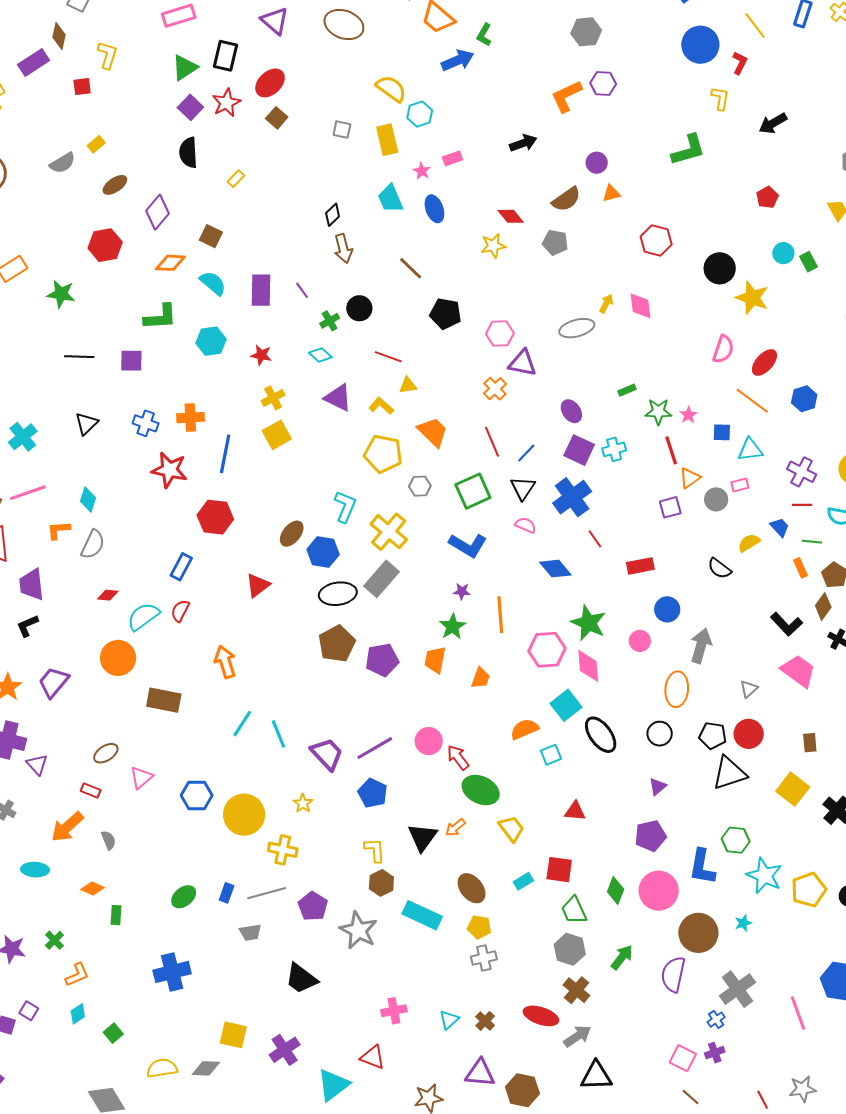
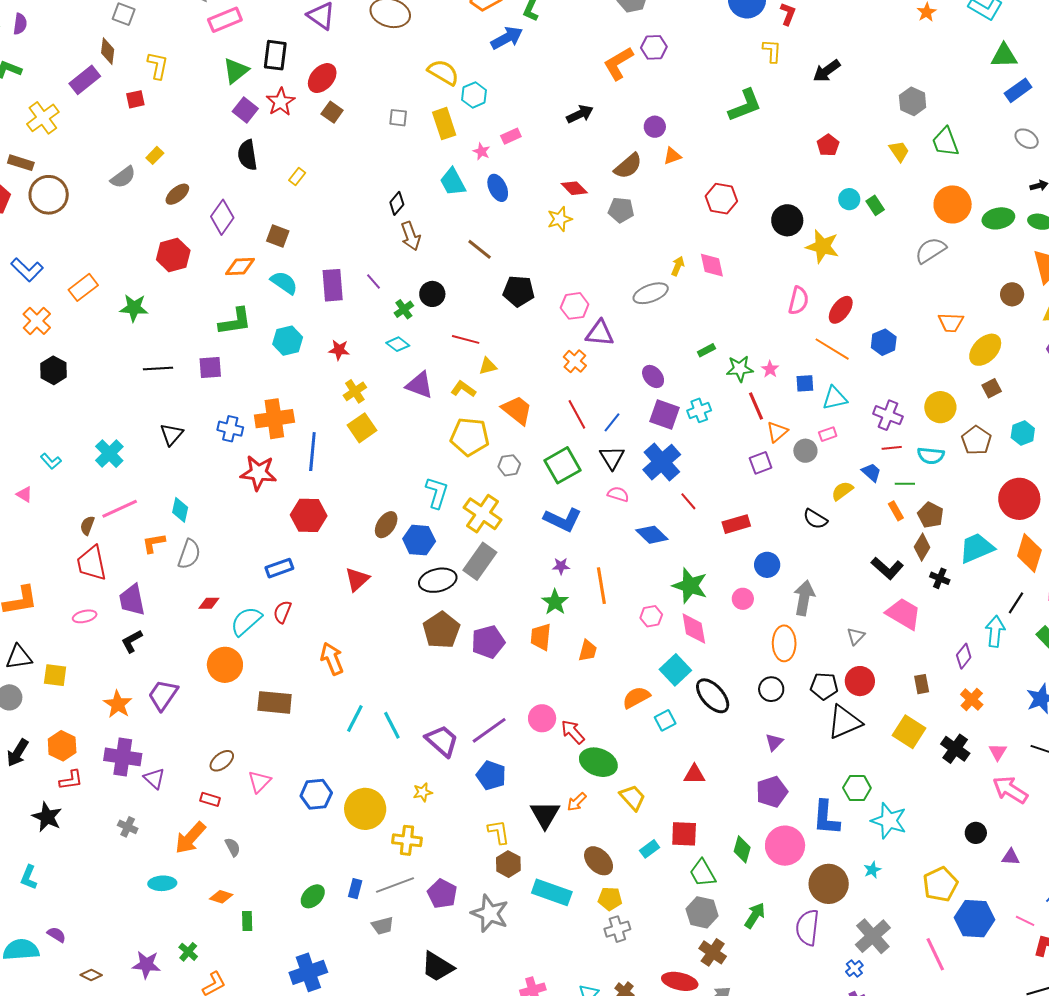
orange cross: (190, 418) -> (274, 419), size x1.4
blue rectangle: (181, 567) -> (279, 568), turned 48
pink hexagon: (547, 650) -> (651, 616), size x0.6
yellow star: (303, 803) -> (423, 792), turned 30
yellow pentagon: (809, 890) -> (940, 884), moved

